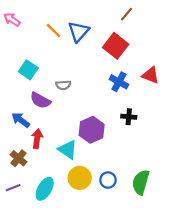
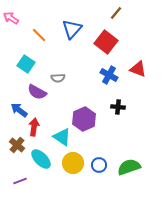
orange line: (53, 31) -> (39, 35), moved
green semicircle: (141, 182) -> (129, 167), turned 55
purple line: (13, 188) -> (20, 181), moved
cyan ellipse: (45, 189) -> (41, 159), moved, turned -75

